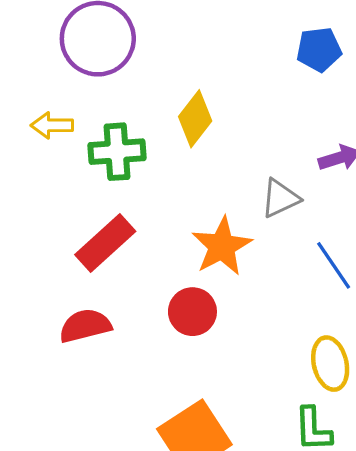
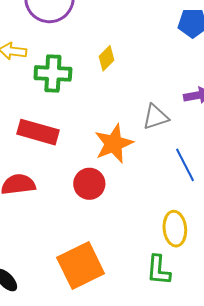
yellow diamond: (195, 119) -> (106, 58), size x0.7
red rectangle: (105, 243) -> (38, 132), turned 51

